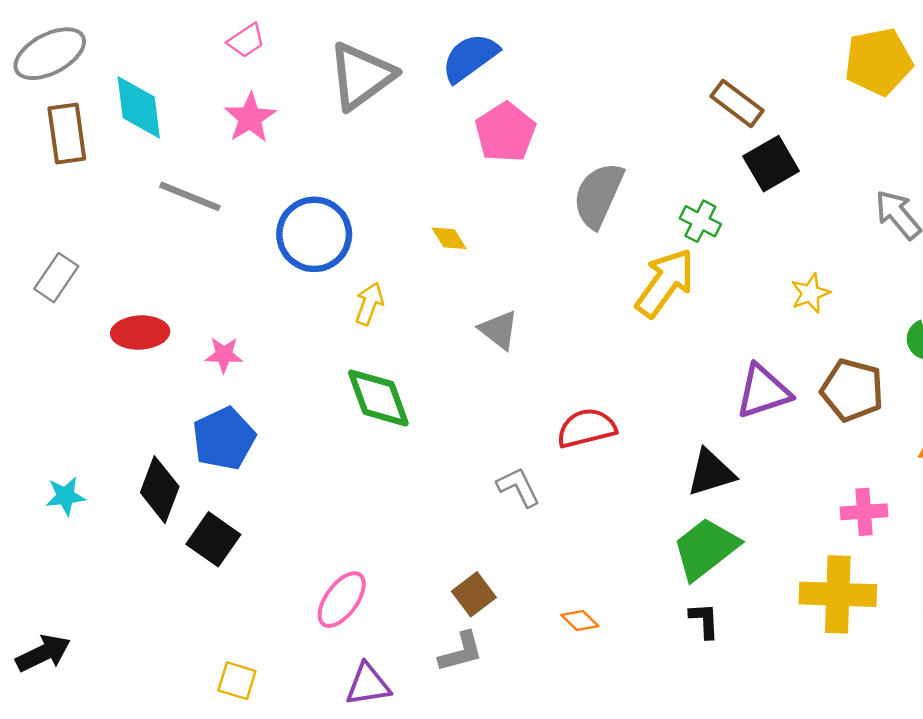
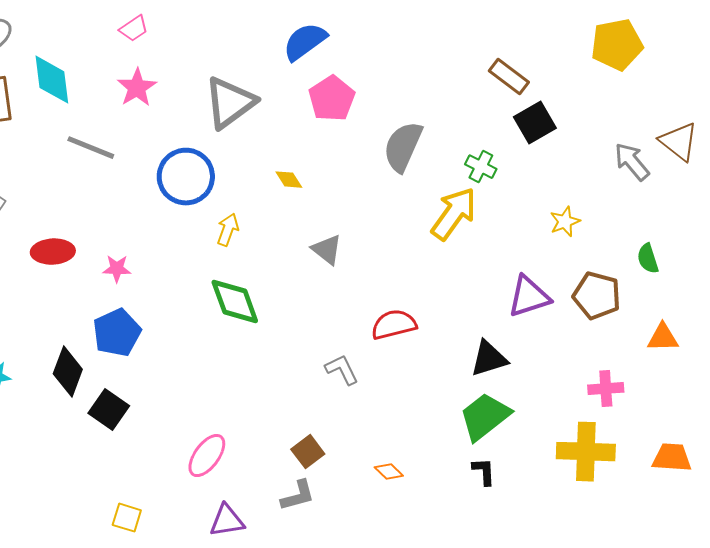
gray triangle: (361, 76) -> (230, 103), moved

